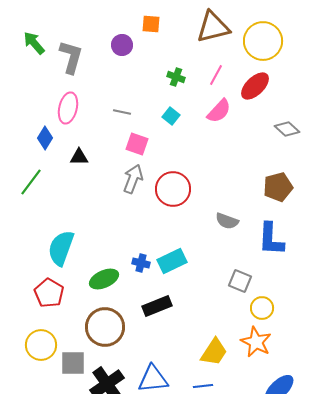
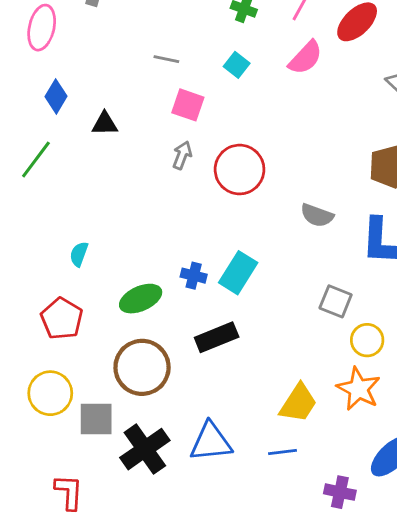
pink ellipse: (68, 108) -> (42, 28), moved
gray arrow: (133, 179) -> (182, 155), size x0.7
cyan semicircle: (61, 248) -> (79, 254), size x0.5
cyan rectangle: (172, 261) -> (238, 273), turned -32

